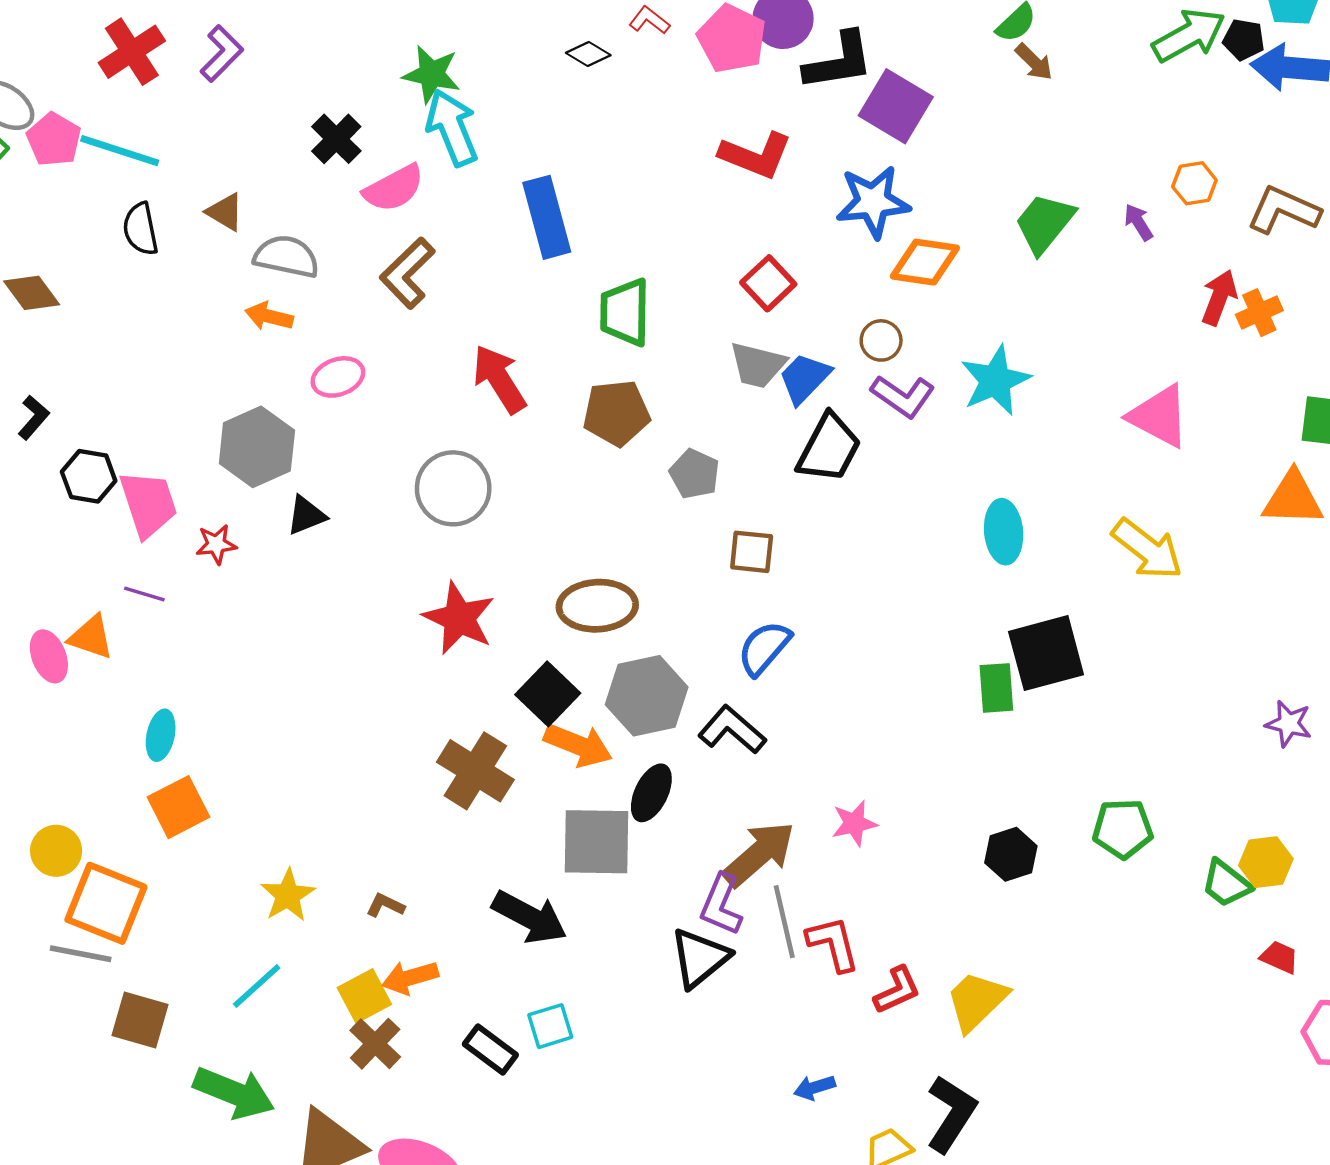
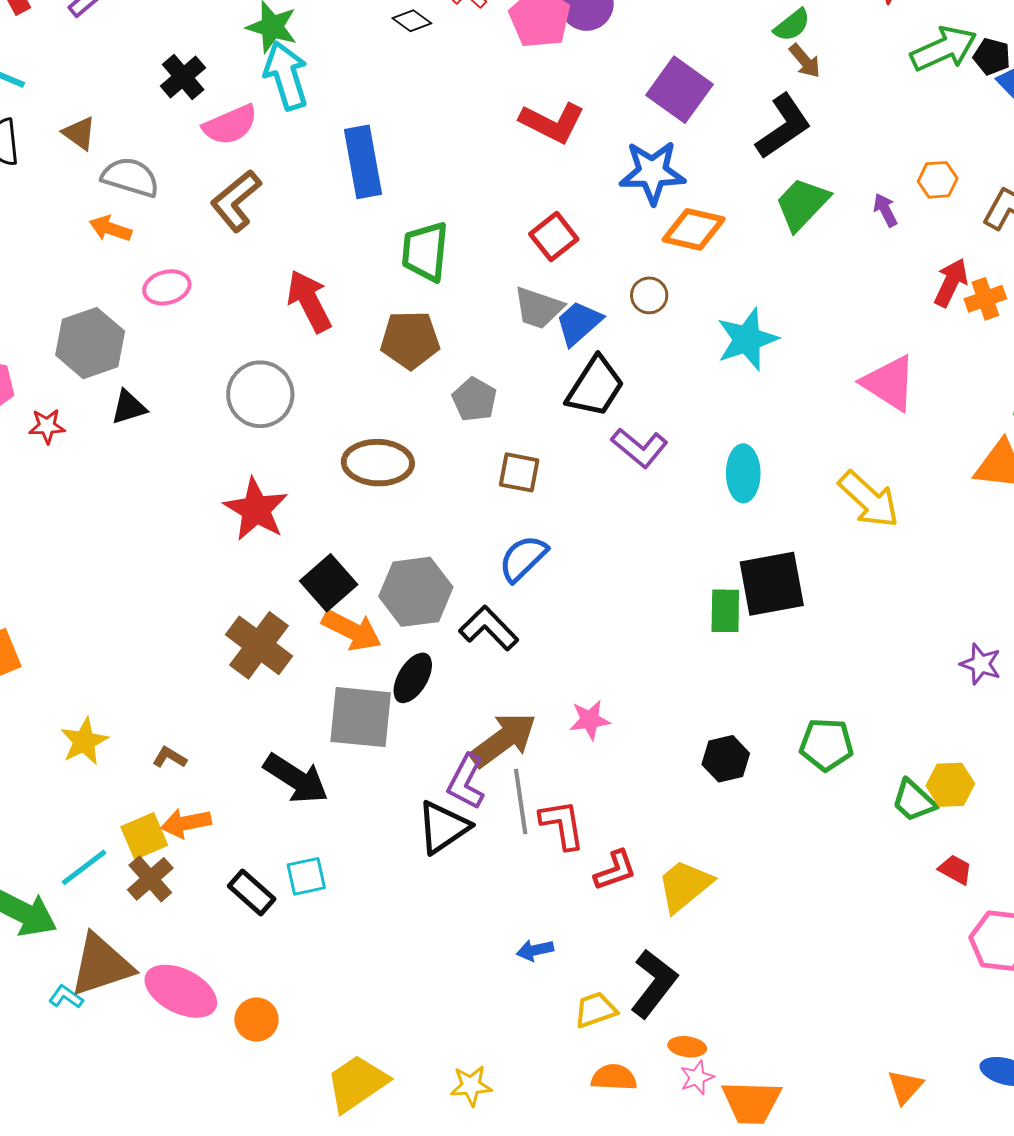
black L-shape: (839, 61) -> (783, 126), moved, turned -30
purple L-shape: (903, 396) -> (640, 448), moved
brown ellipse: (597, 606) -> (378, 463), moved
cyan line: (257, 986) -> (84, 867), moved

